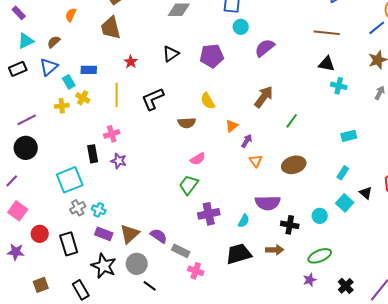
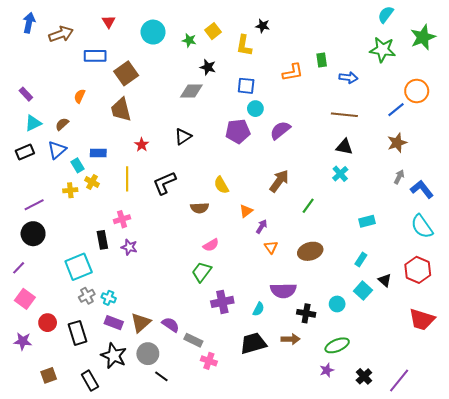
purple pentagon: (212, 56) -> (238, 131), moved
cyan cross: (339, 86) -> (340, 174), moved, turned 35

